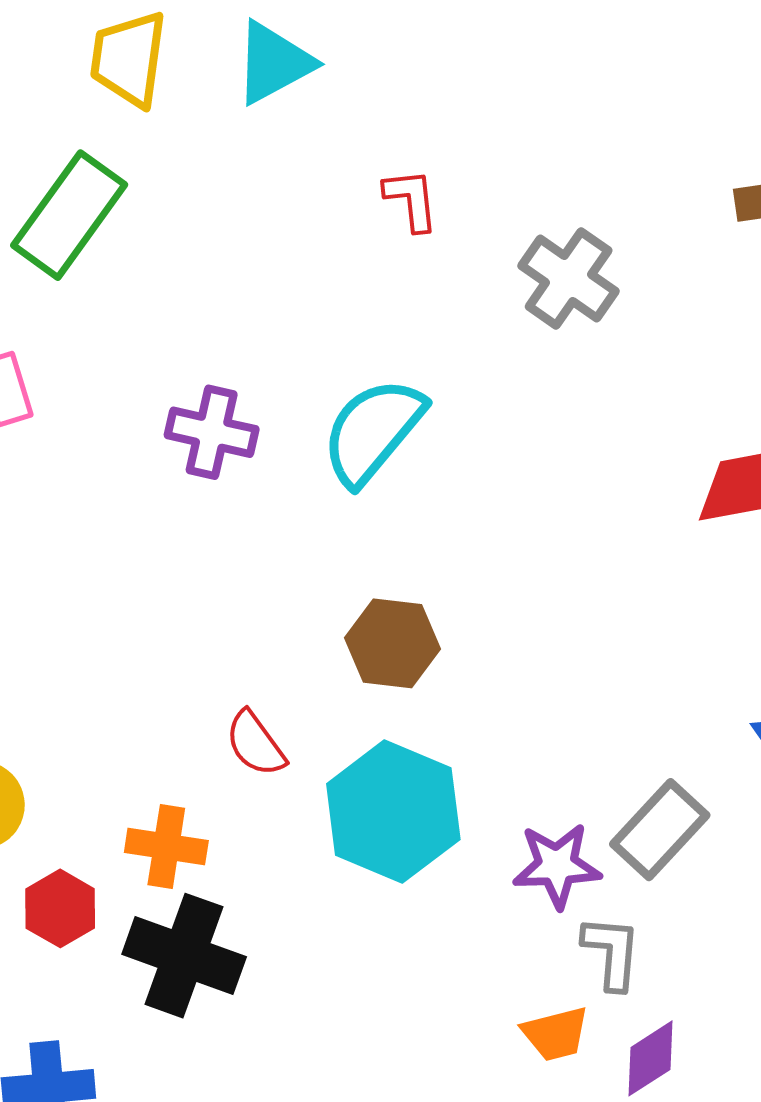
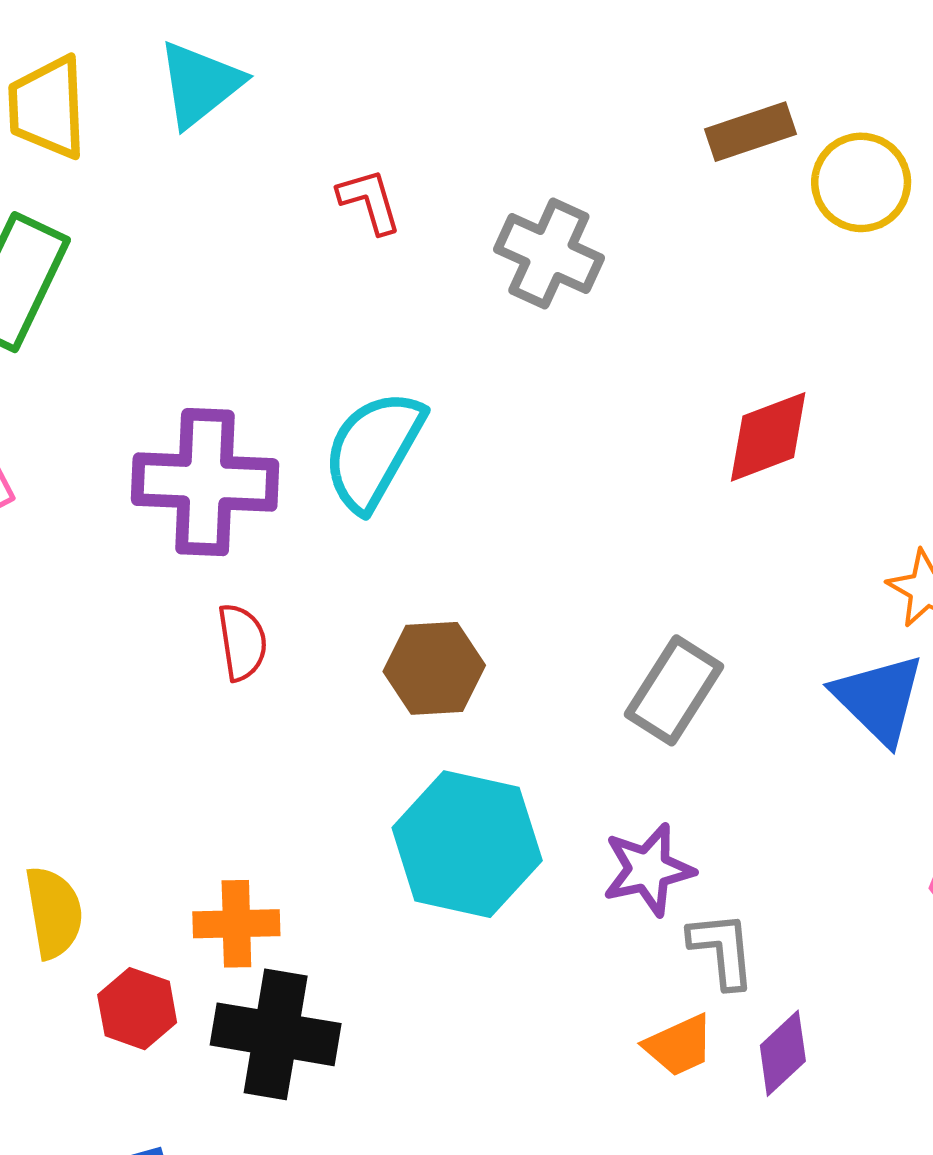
purple cross: (212, 432) -> (205, 482), size x1.5
red semicircle: (255, 744) -> (242, 642), moved, turned -142
gray rectangle: (660, 830) -> (674, 690), moved

